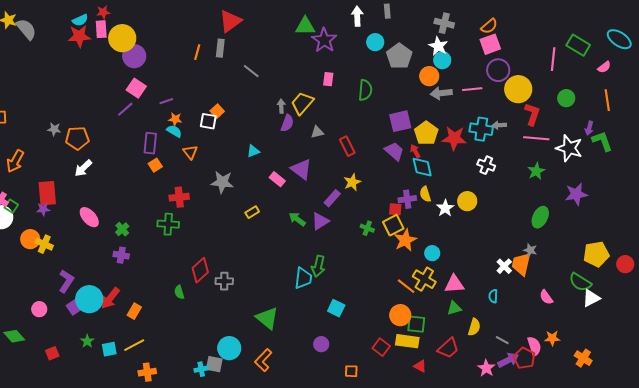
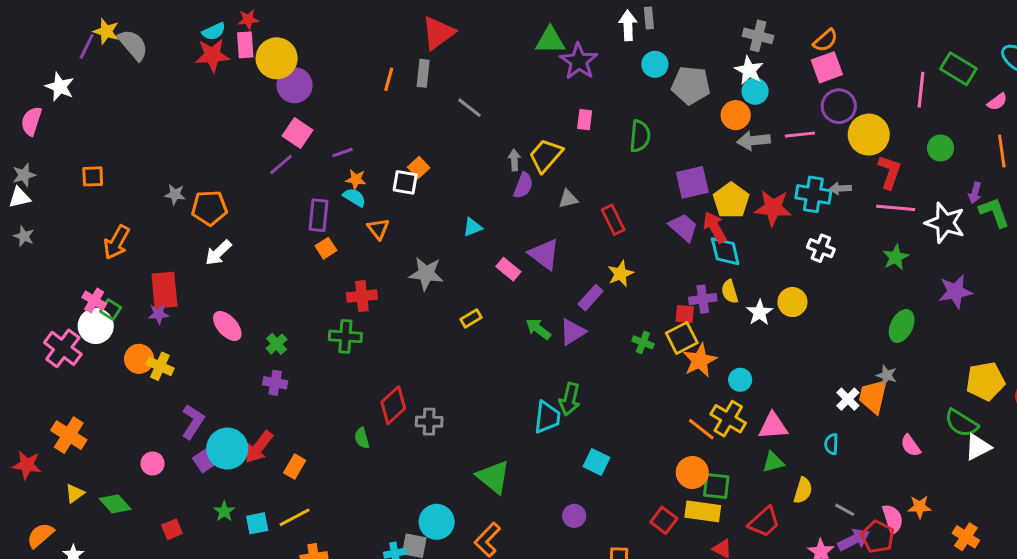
gray rectangle: (387, 11) -> (649, 18), moved
gray pentagon: (399, 56) -> (691, 85), turned -30
red arrow: (415, 151) -> (715, 227), size x1.5

